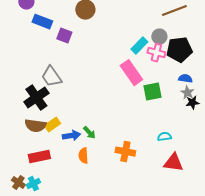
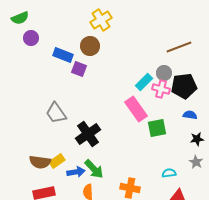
blue rectangle: (42, 22) -> (63, 55), moved
purple square: (64, 36) -> (79, 69), moved
gray star: (187, 93) -> (196, 162), moved
black cross: (36, 98) -> (88, 134), moved
green arrow: (89, 133) -> (94, 169), size x1.5

